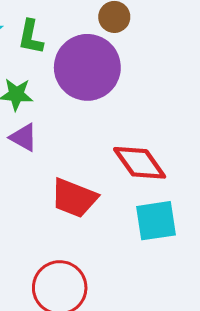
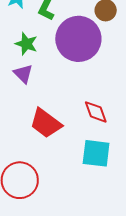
red diamond: (140, 163) -> (96, 112), size x0.7

